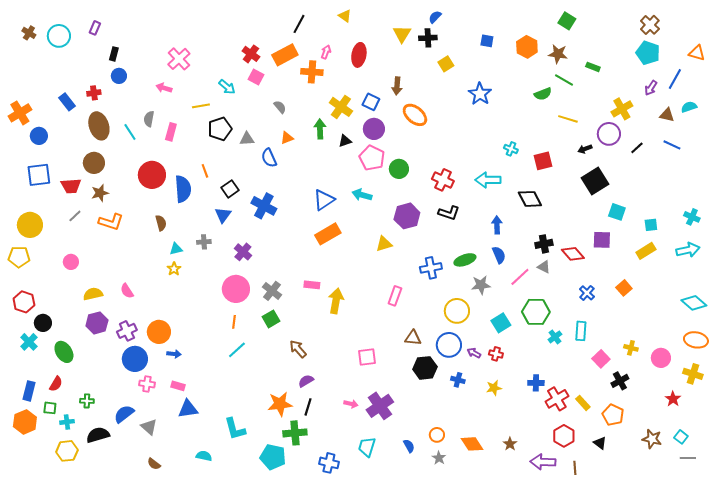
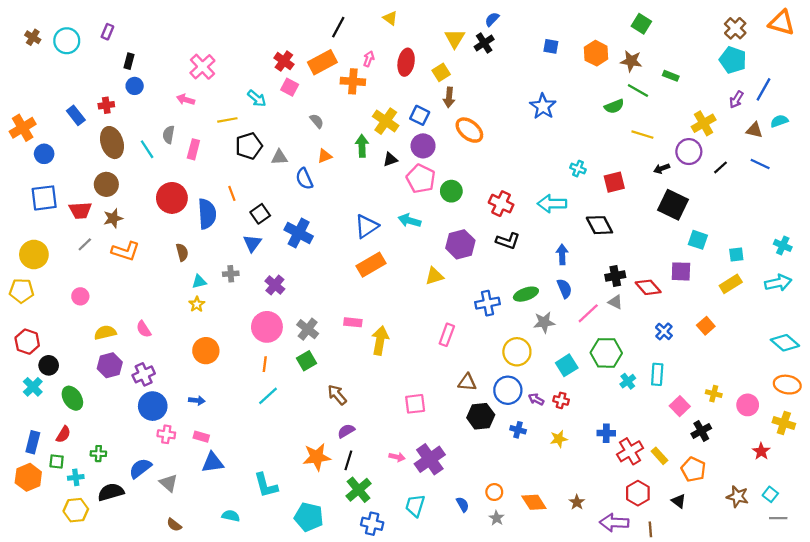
black cross: (428, 38) -> (484, 43), turned -30
orange triangle: (697, 53) -> (782, 23), moved, size x1.4
yellow square: (446, 64) -> (441, 72), moved
black square: (595, 181) -> (673, 205), turned -32
orange circle: (159, 332) -> (206, 351), moved
green cross: (295, 433) -> (359, 490), moved, turned -35

